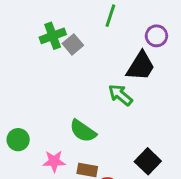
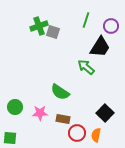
green line: (110, 16) -> (86, 20), moved
gray square: (73, 44) -> (53, 32), turned -32
green circle: (18, 140) -> (15, 107), moved

